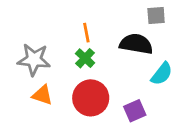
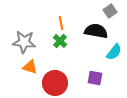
gray square: (156, 16) -> (110, 11), turned -32
red circle: (91, 98) -> (55, 83), moved
purple square: (135, 111) -> (95, 78), turned 35

